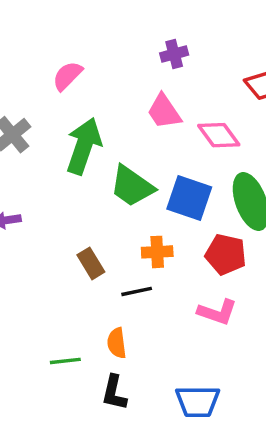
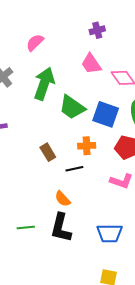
orange semicircle: (117, 343) -> (63, 199), turned -36
green line: (65, 361) -> (26, 227), moved
black L-shape: (114, 393) -> (61, 228), size x1.4

